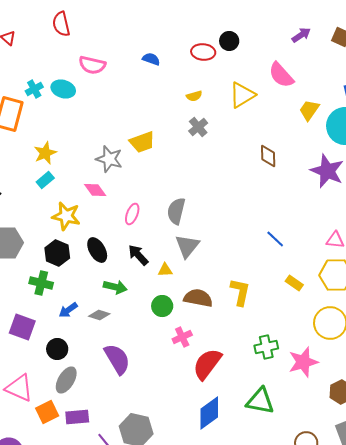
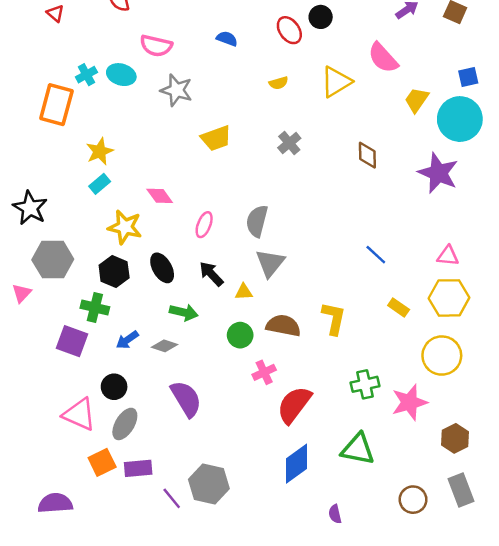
red ellipse: (203, 52) -> (289, 30), turned 50
gray cross: (198, 127) -> (289, 143), moved
gray star: (109, 159) -> (176, 90), moved
purple square: (22, 327) -> (72, 341), moved
pink triangle: (19, 388) -> (79, 414), moved

